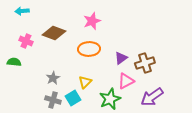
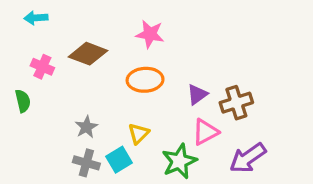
pink star: (92, 21) -> (150, 34), turned 30
green semicircle: (14, 62) -> (23, 101), turned 72

